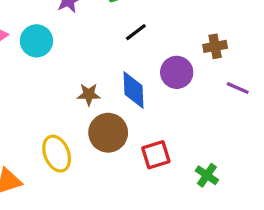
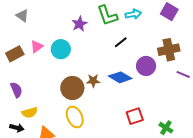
brown cross: (215, 46) -> (169, 50), size x1.5
blue diamond: (133, 90) -> (120, 77), turned -55
brown circle: (108, 133) -> (72, 88), moved

